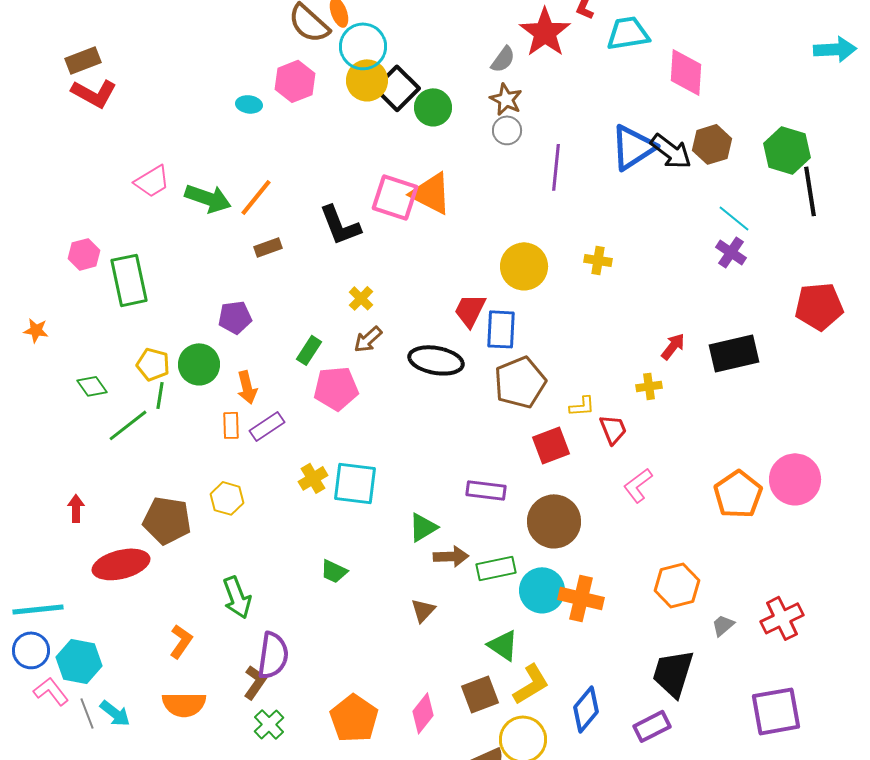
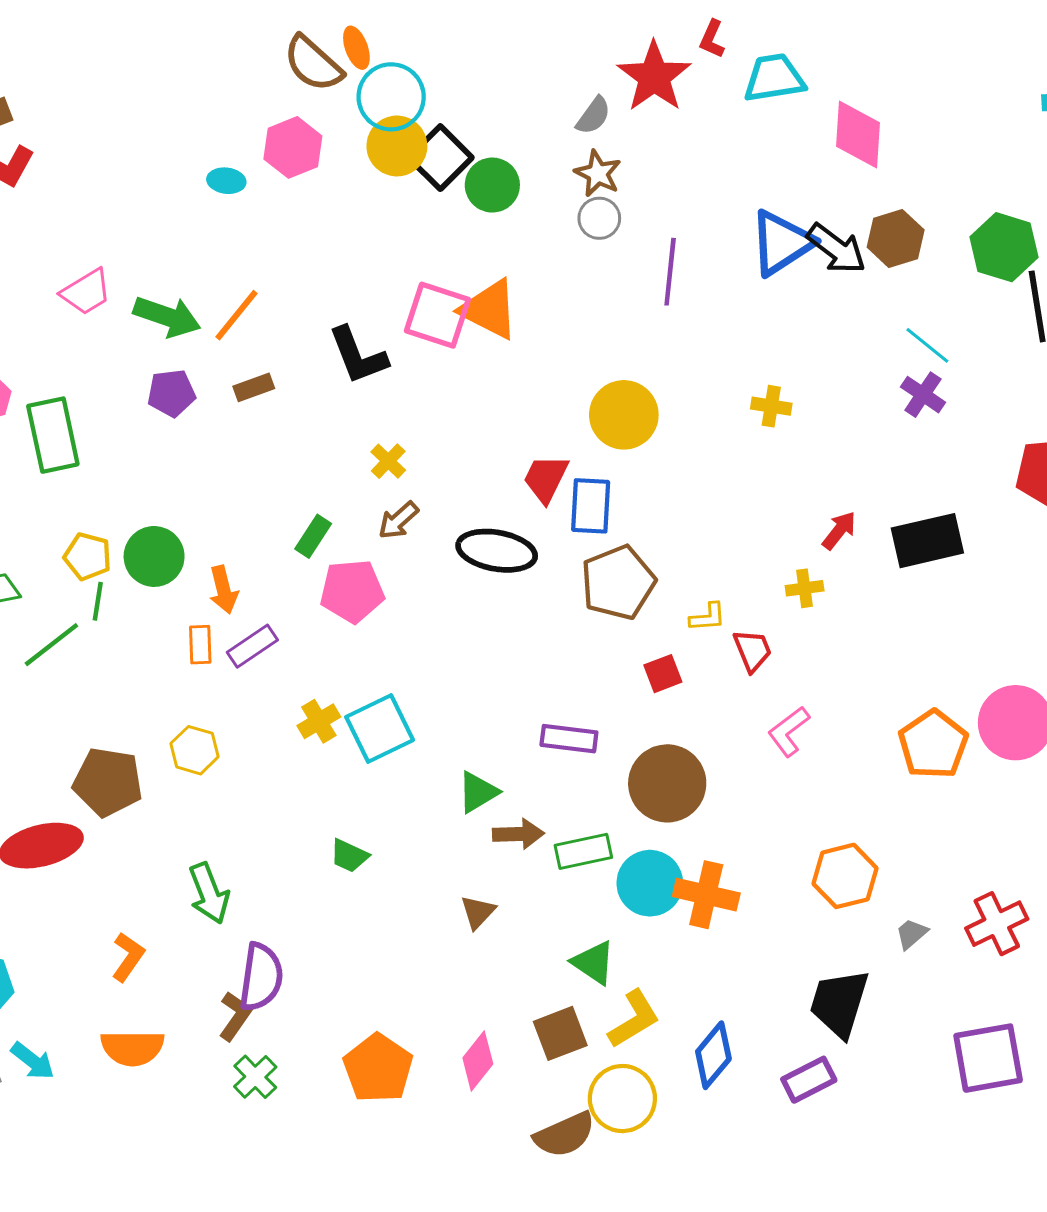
yellow cross: (598, 260) -> (771, 406), moved
purple pentagon: (235, 317) -> (171, 393), moved
red square: (551, 445) -> (663, 674), size x0.7
cyan square: (355, 483) -> (380, 728), turned -33

